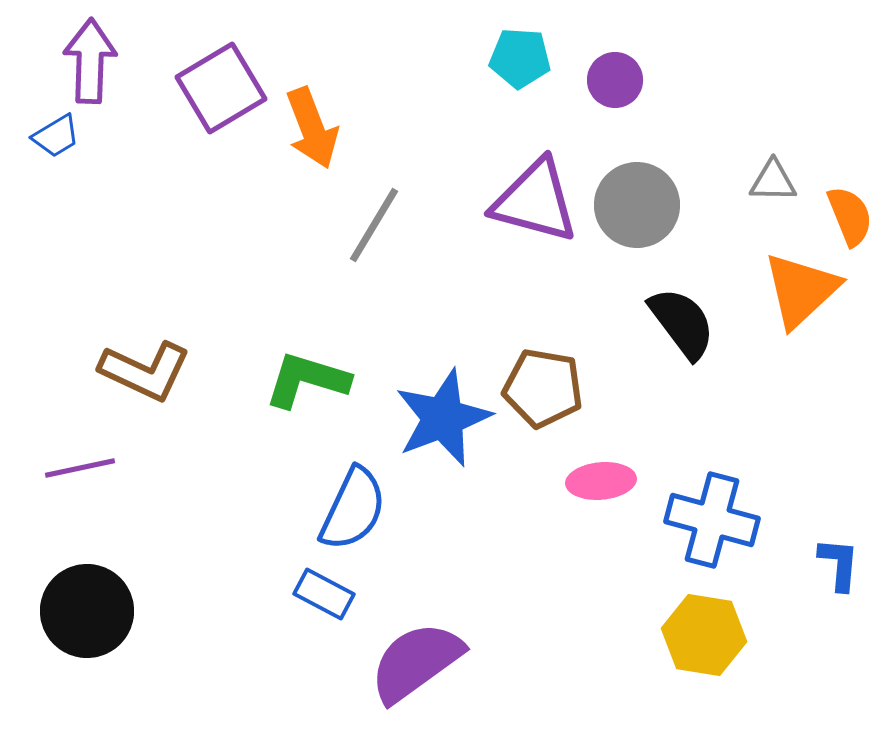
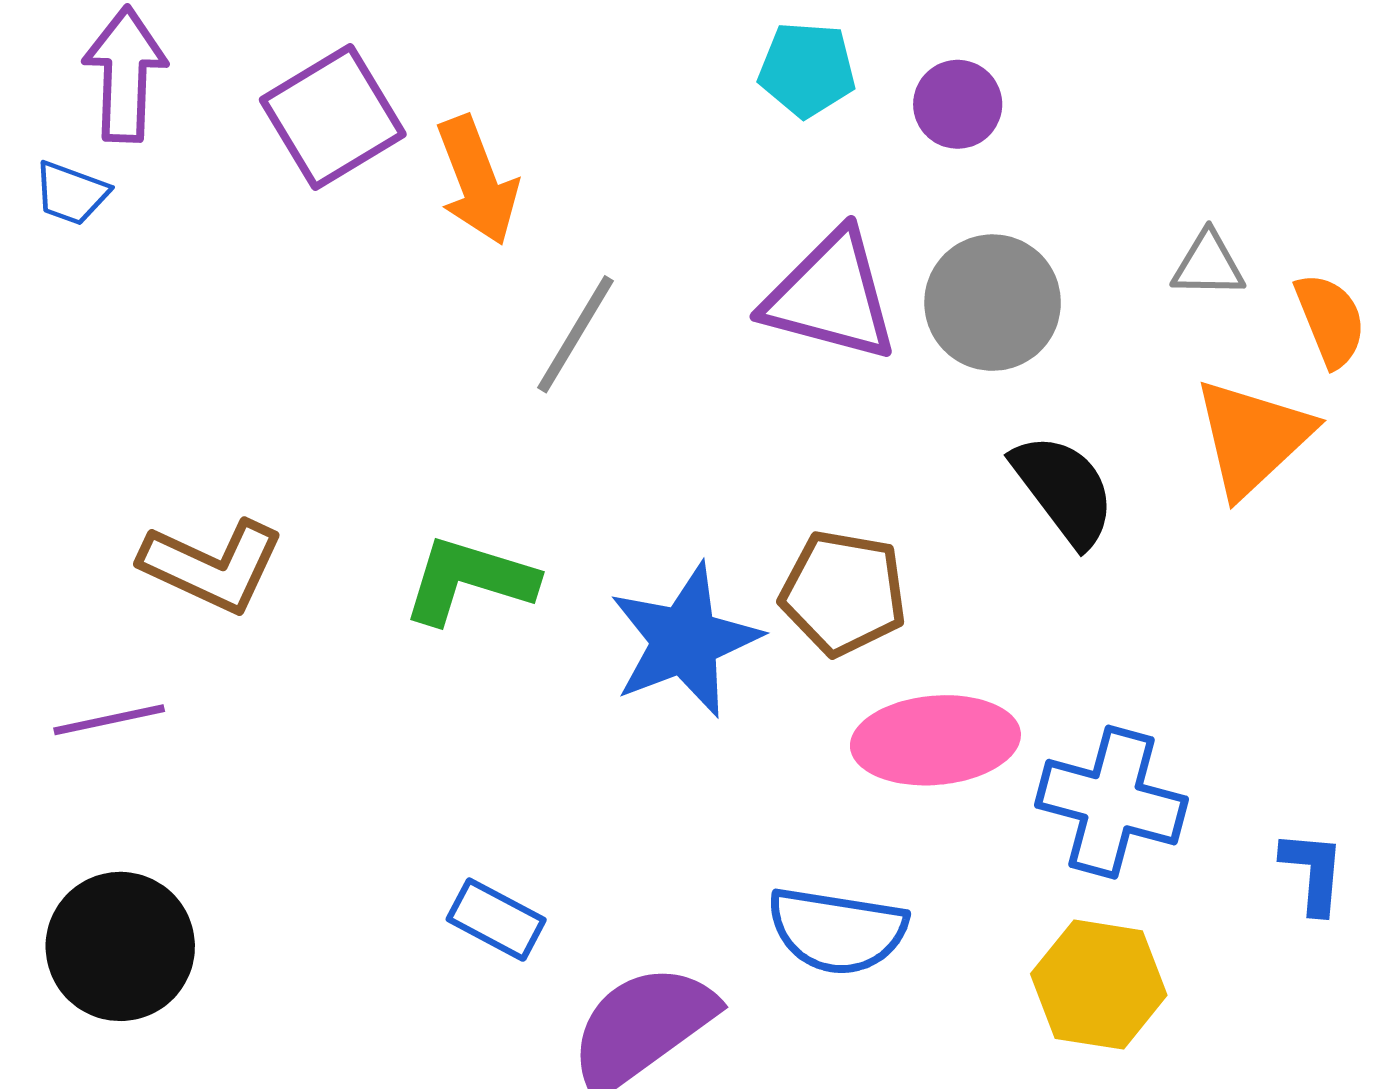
blue trapezoid: (56, 136) -> (71, 193), turned 51
pink ellipse: (601, 481) -> (935, 740), size x1.5
blue semicircle: (353, 509) -> (837, 931), moved, turned 74

